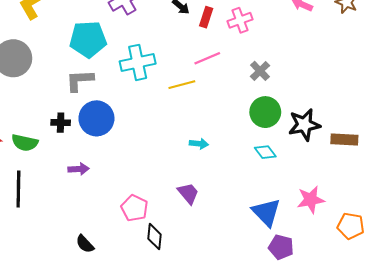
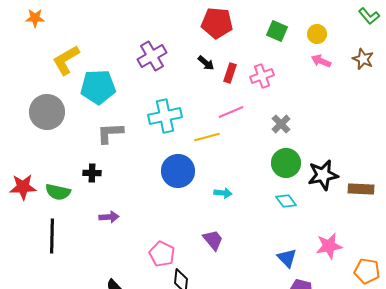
cyan pentagon: (88, 39) -> (98, 87), moved
blue circle: (96, 118) -> (178, 171), moved
blue triangle: (266, 212) -> (287, 258), size x0.7

